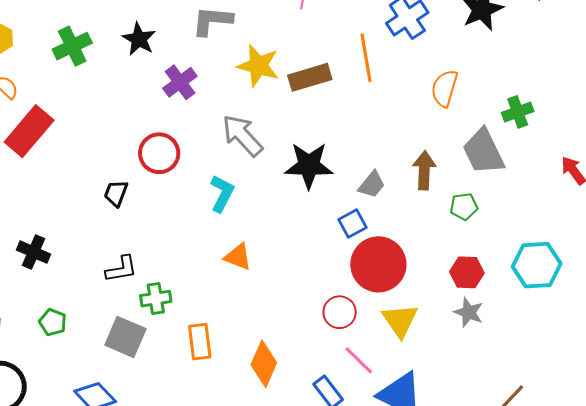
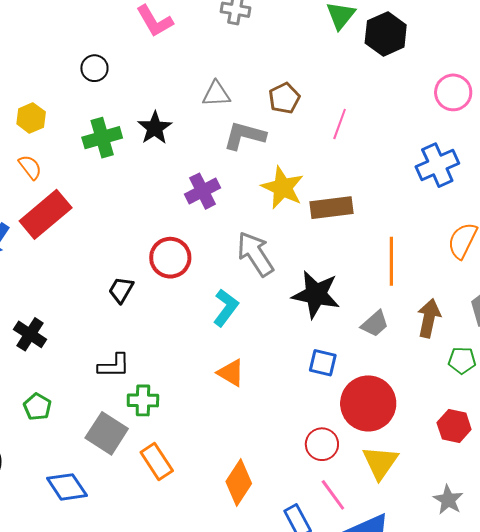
black star: (139, 39) -> (155, 128), moved
orange line: (366, 58) -> (391, 261), moved
blue square: (353, 224) -> (323, 363), moved, turned 32
gray star: (469, 312) -> (448, 500), moved
orange rectangle: (200, 342) -> (157, 461), moved, turned -36

